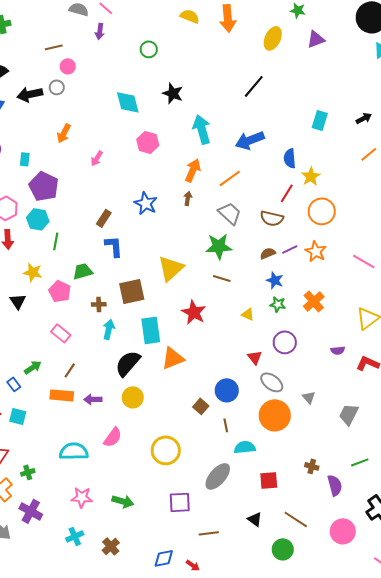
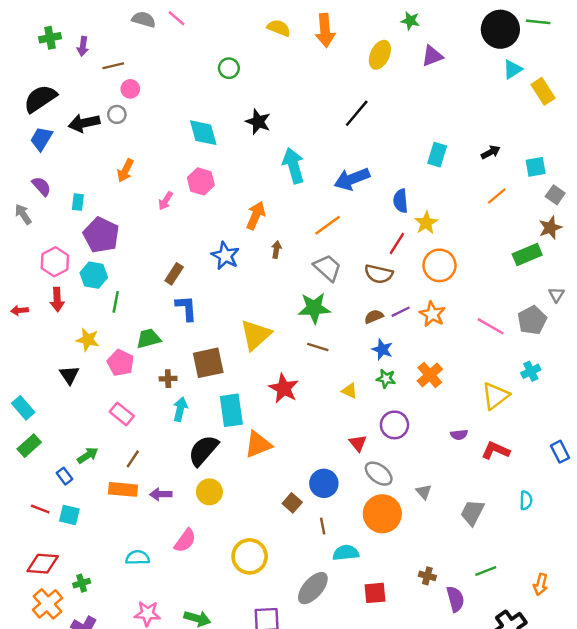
purple arrow: (100, 31) -> (83, 46), moved
pink hexagon: (148, 142) -> (201, 181), moved
orange arrow: (193, 170) -> (256, 215), moved
cyan semicircle: (74, 451) -> (138, 558), size x0.7

